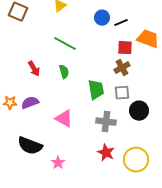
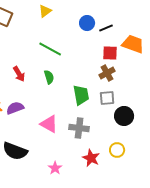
gray cross: (106, 122) -> (79, 128), moved
yellow circle: (136, 160) -> (117, 150), moved, size x0.6
pink star: (58, 163) -> (55, 168), moved

